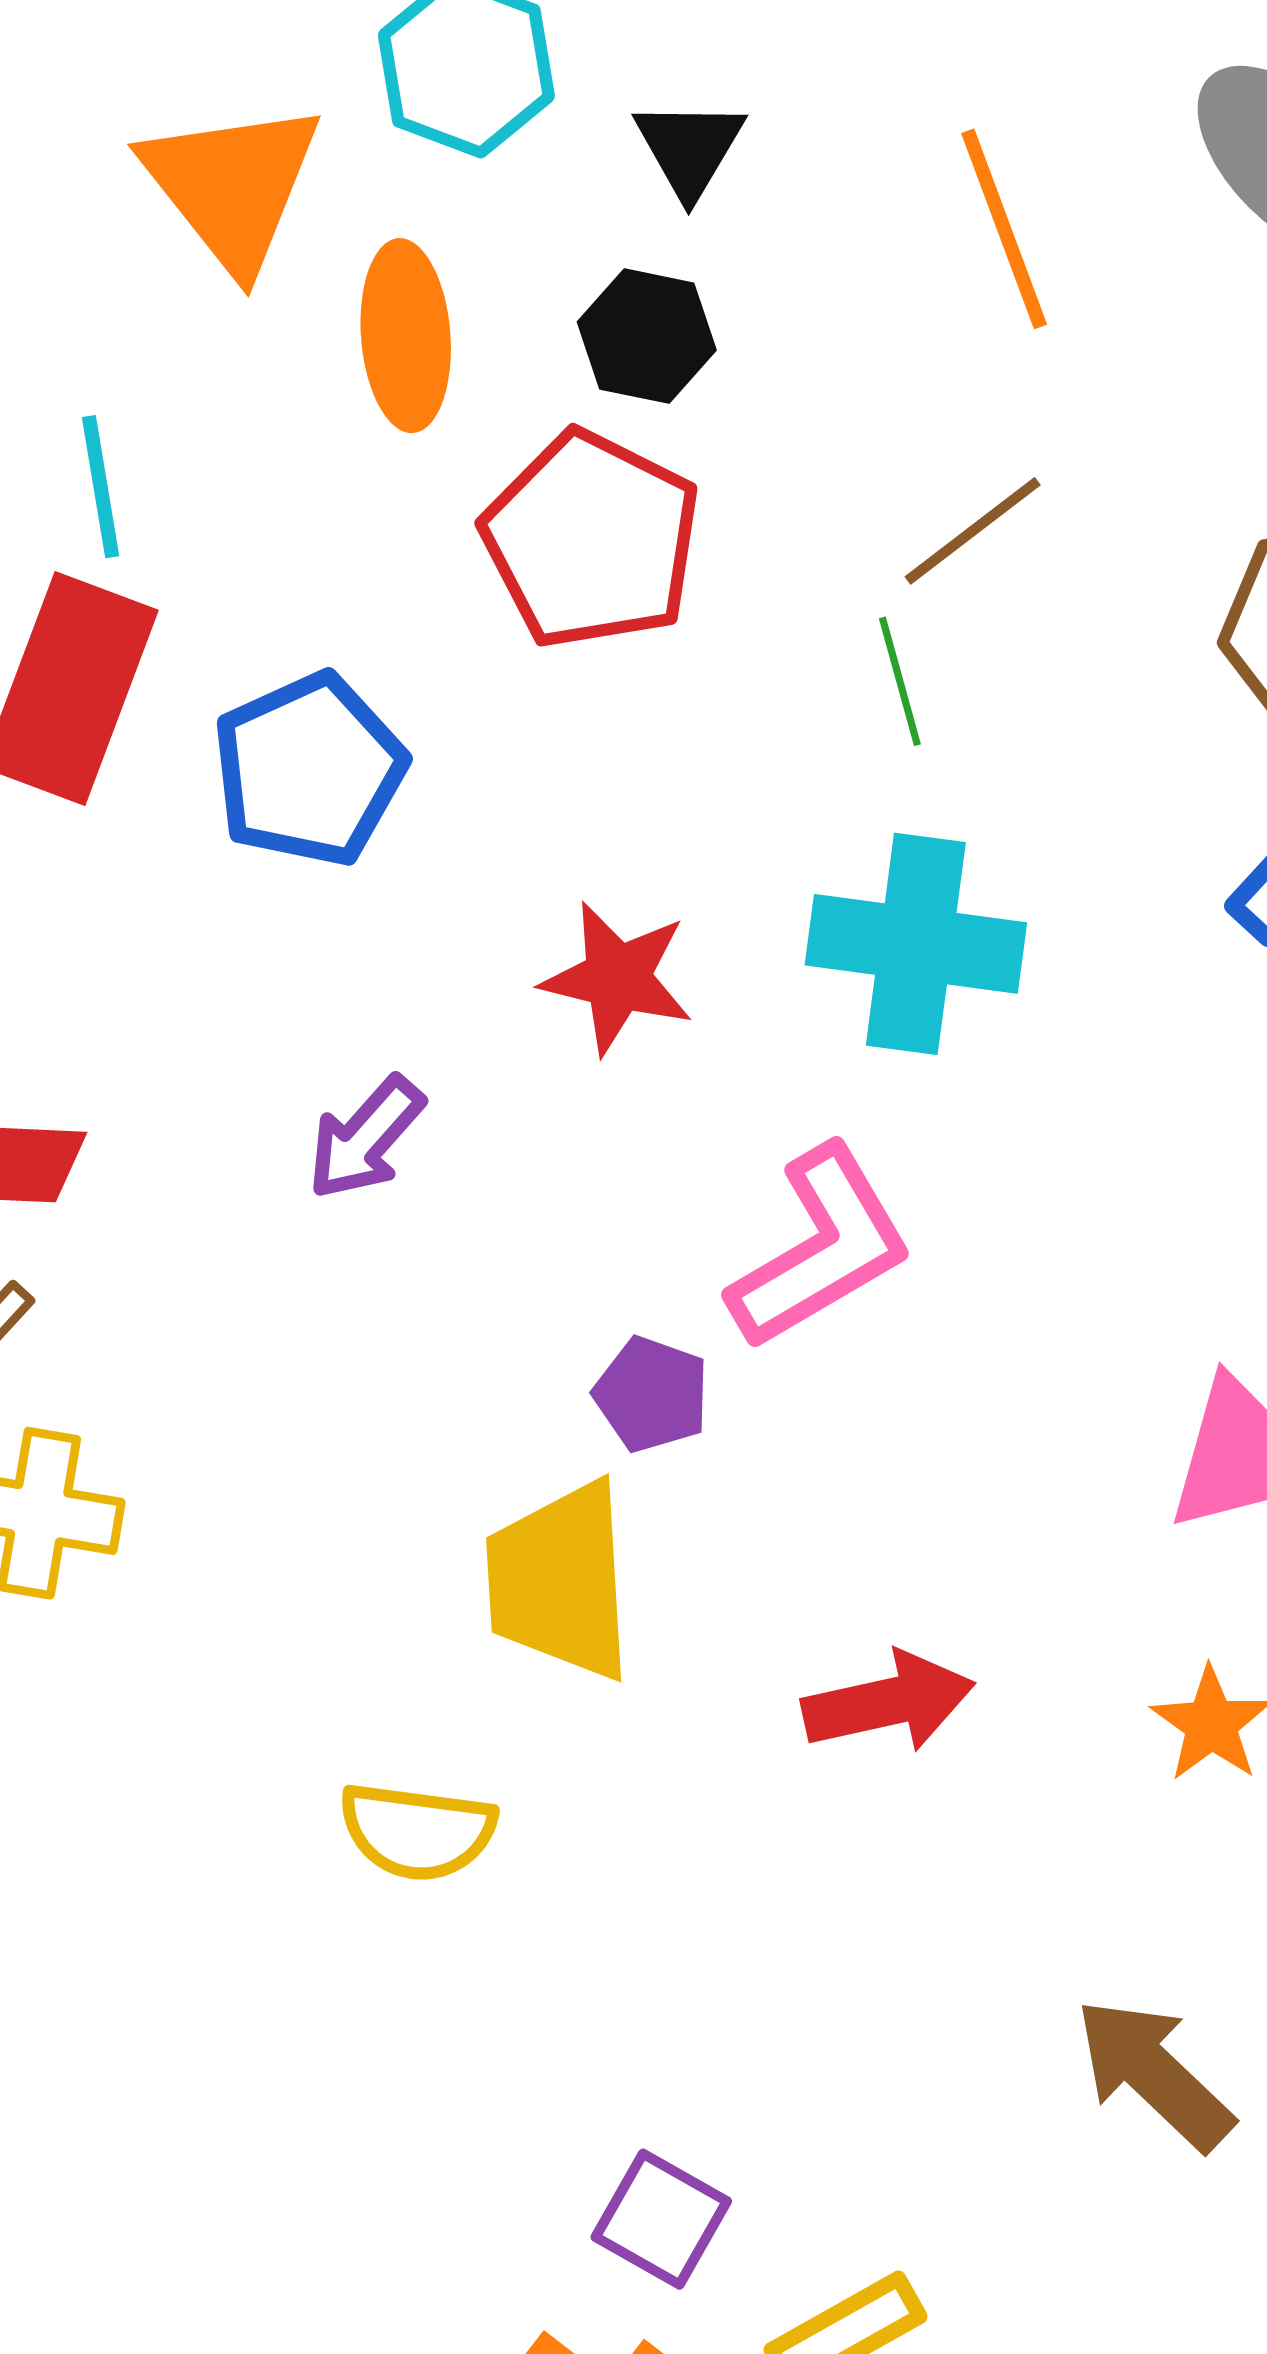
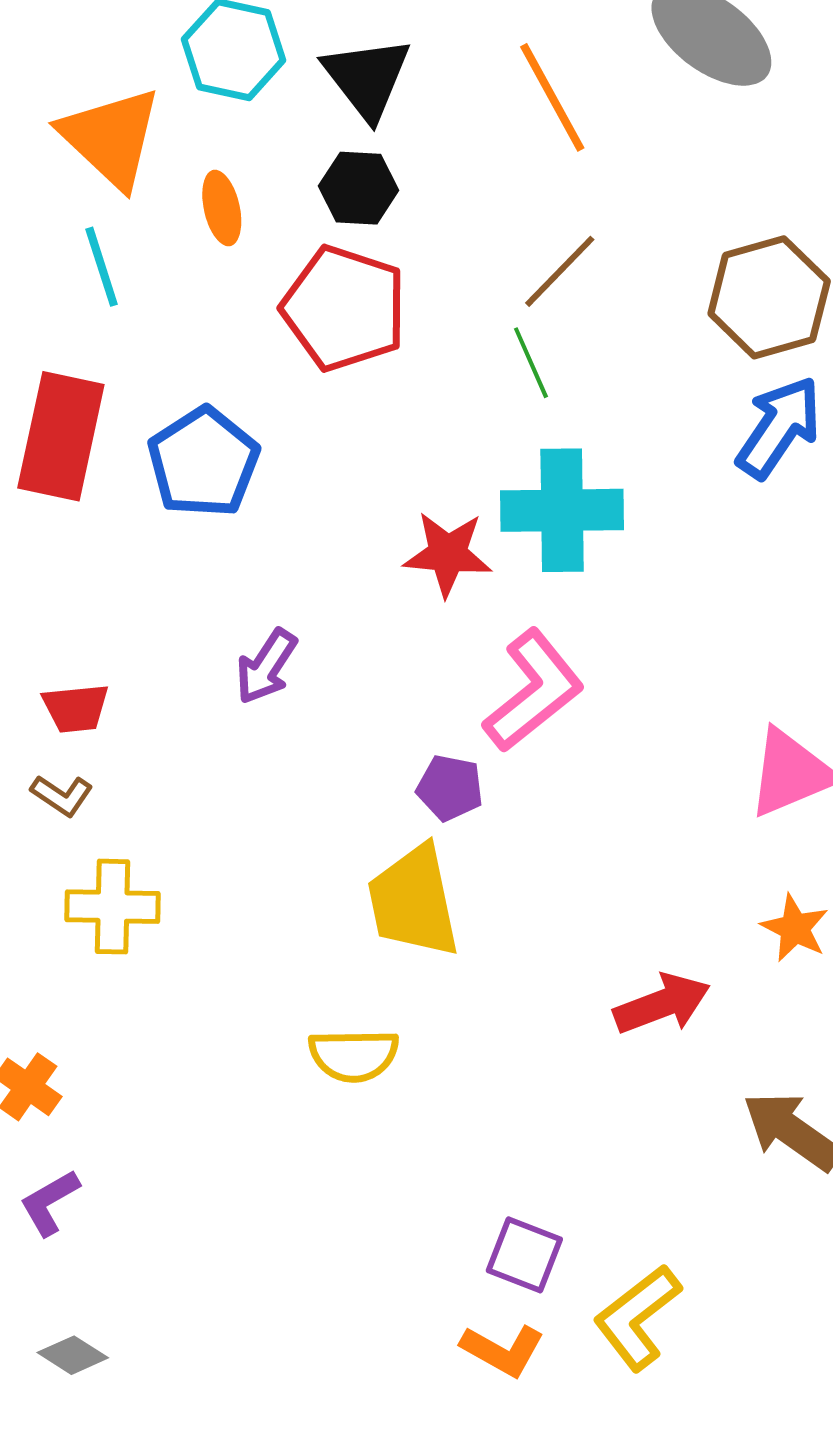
black triangle: (689, 148) -> (367, 78), size x1.4
orange ellipse: (406, 336) -> (222, 208), size x0.7
cyan line: (100, 487) -> (102, 267), moved
red star: (617, 978) -> (448, 554), moved
red arrow: (889, 1702) -> (662, 1004), moved

